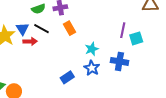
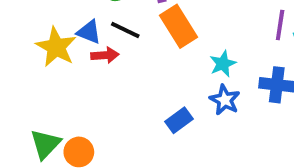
orange rectangle: (70, 28) -> (179, 26), size x1.5
blue triangle: (22, 29) -> (89, 32), turned -32

